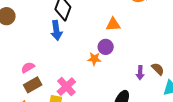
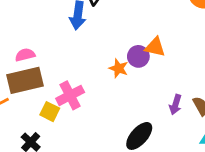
orange triangle: (113, 24) -> (155, 47), moved
brown rectangle: (33, 85) -> (25, 80), size x1.4

